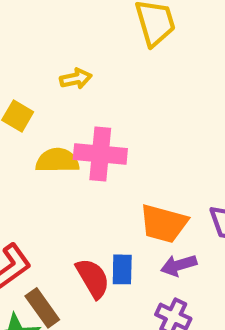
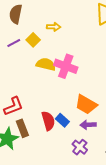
yellow arrow: (76, 79) -> (54, 27), moved
blue rectangle: (122, 269) -> (62, 120), turned -64

